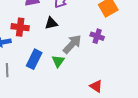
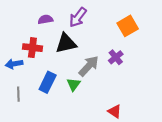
black triangle: (51, 23) -> (66, 43), size x1.5
purple cross: (97, 36) -> (116, 57), turned 32

